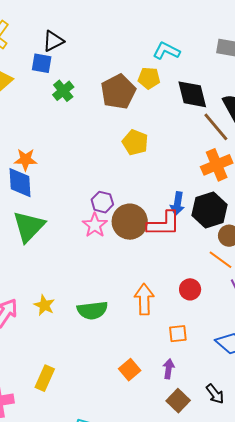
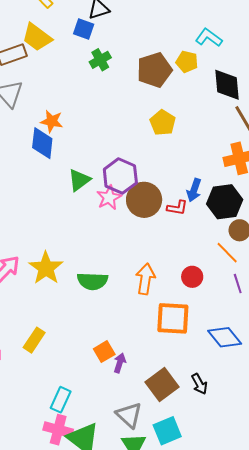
purple hexagon: (102, 202) -> (120, 176), size x1.6
red L-shape: (164, 224) -> (177, 208), size x0.6
green triangle: (29, 226) -> (79, 180), moved, size x0.7
yellow star: (44, 305) -> (46, 268), size x1.6
orange square: (178, 334) -> (173, 318), size x1.8
purple arrow: (169, 369) -> (120, 363), moved
orange square: (130, 370) -> (104, 352), moved
brown square: (178, 401) -> (162, 384), size x1.4

